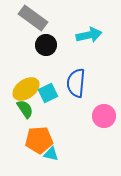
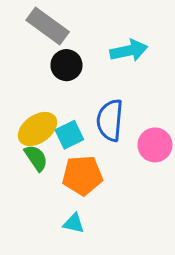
pink circle: (104, 116) -> (155, 145), moved
orange pentagon: (39, 140) -> (82, 175), moved

